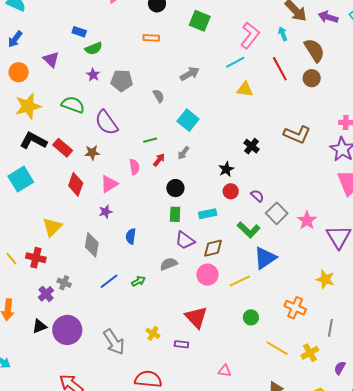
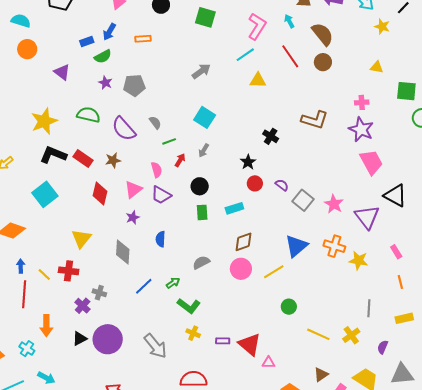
blue rectangle: (79, 32) -> (87, 42), turned -32
orange rectangle: (151, 38) -> (143, 39), moved
blue arrow: (15, 39) -> (109, 32), moved
orange circle: (19, 72) -> (27, 49), moved
gray semicircle: (159, 96) -> (155, 123), moved
green L-shape: (249, 230) -> (189, 306), moved
purple trapezoid: (185, 240) -> (161, 195), moved
orange cross: (295, 308) -> (334, 246), moved
red triangle: (196, 317) -> (250, 344), moved

